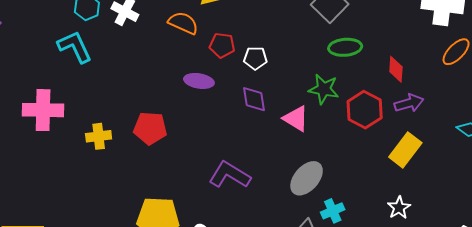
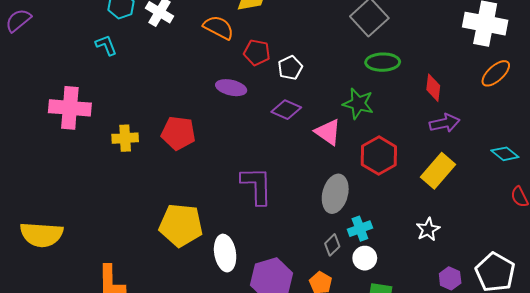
cyan L-shape: (75, 47) -> (106, 45), size x0.6
white pentagon: (255, 58) -> (290, 68), turned -30
purple diamond: (254, 99) -> (286, 110), turned -60
red hexagon: (365, 110) -> (379, 156), moved
purple L-shape: (230, 175) -> (257, 186), turned 54
gray ellipse: (307, 178) -> (335, 194), turned -30

